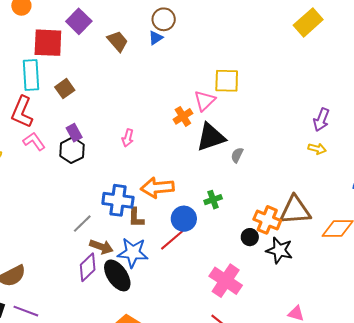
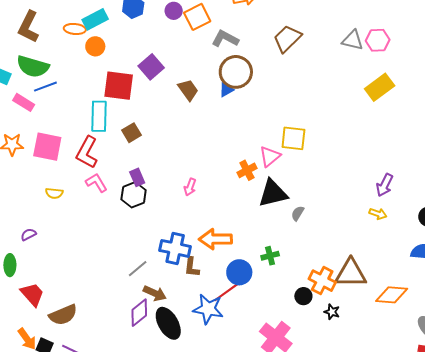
brown circle: (164, 19) -> (236, 72), size x1.4
black star: (279, 250) -> (332, 312), size x0.6
blue star: (133, 253) -> (208, 309), moved

